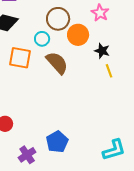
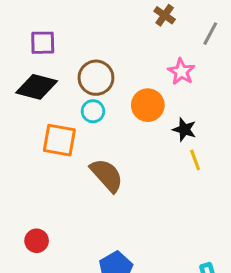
brown circle: (58, 19) -> (96, 78), moved
brown semicircle: (57, 63) -> (107, 175), moved

